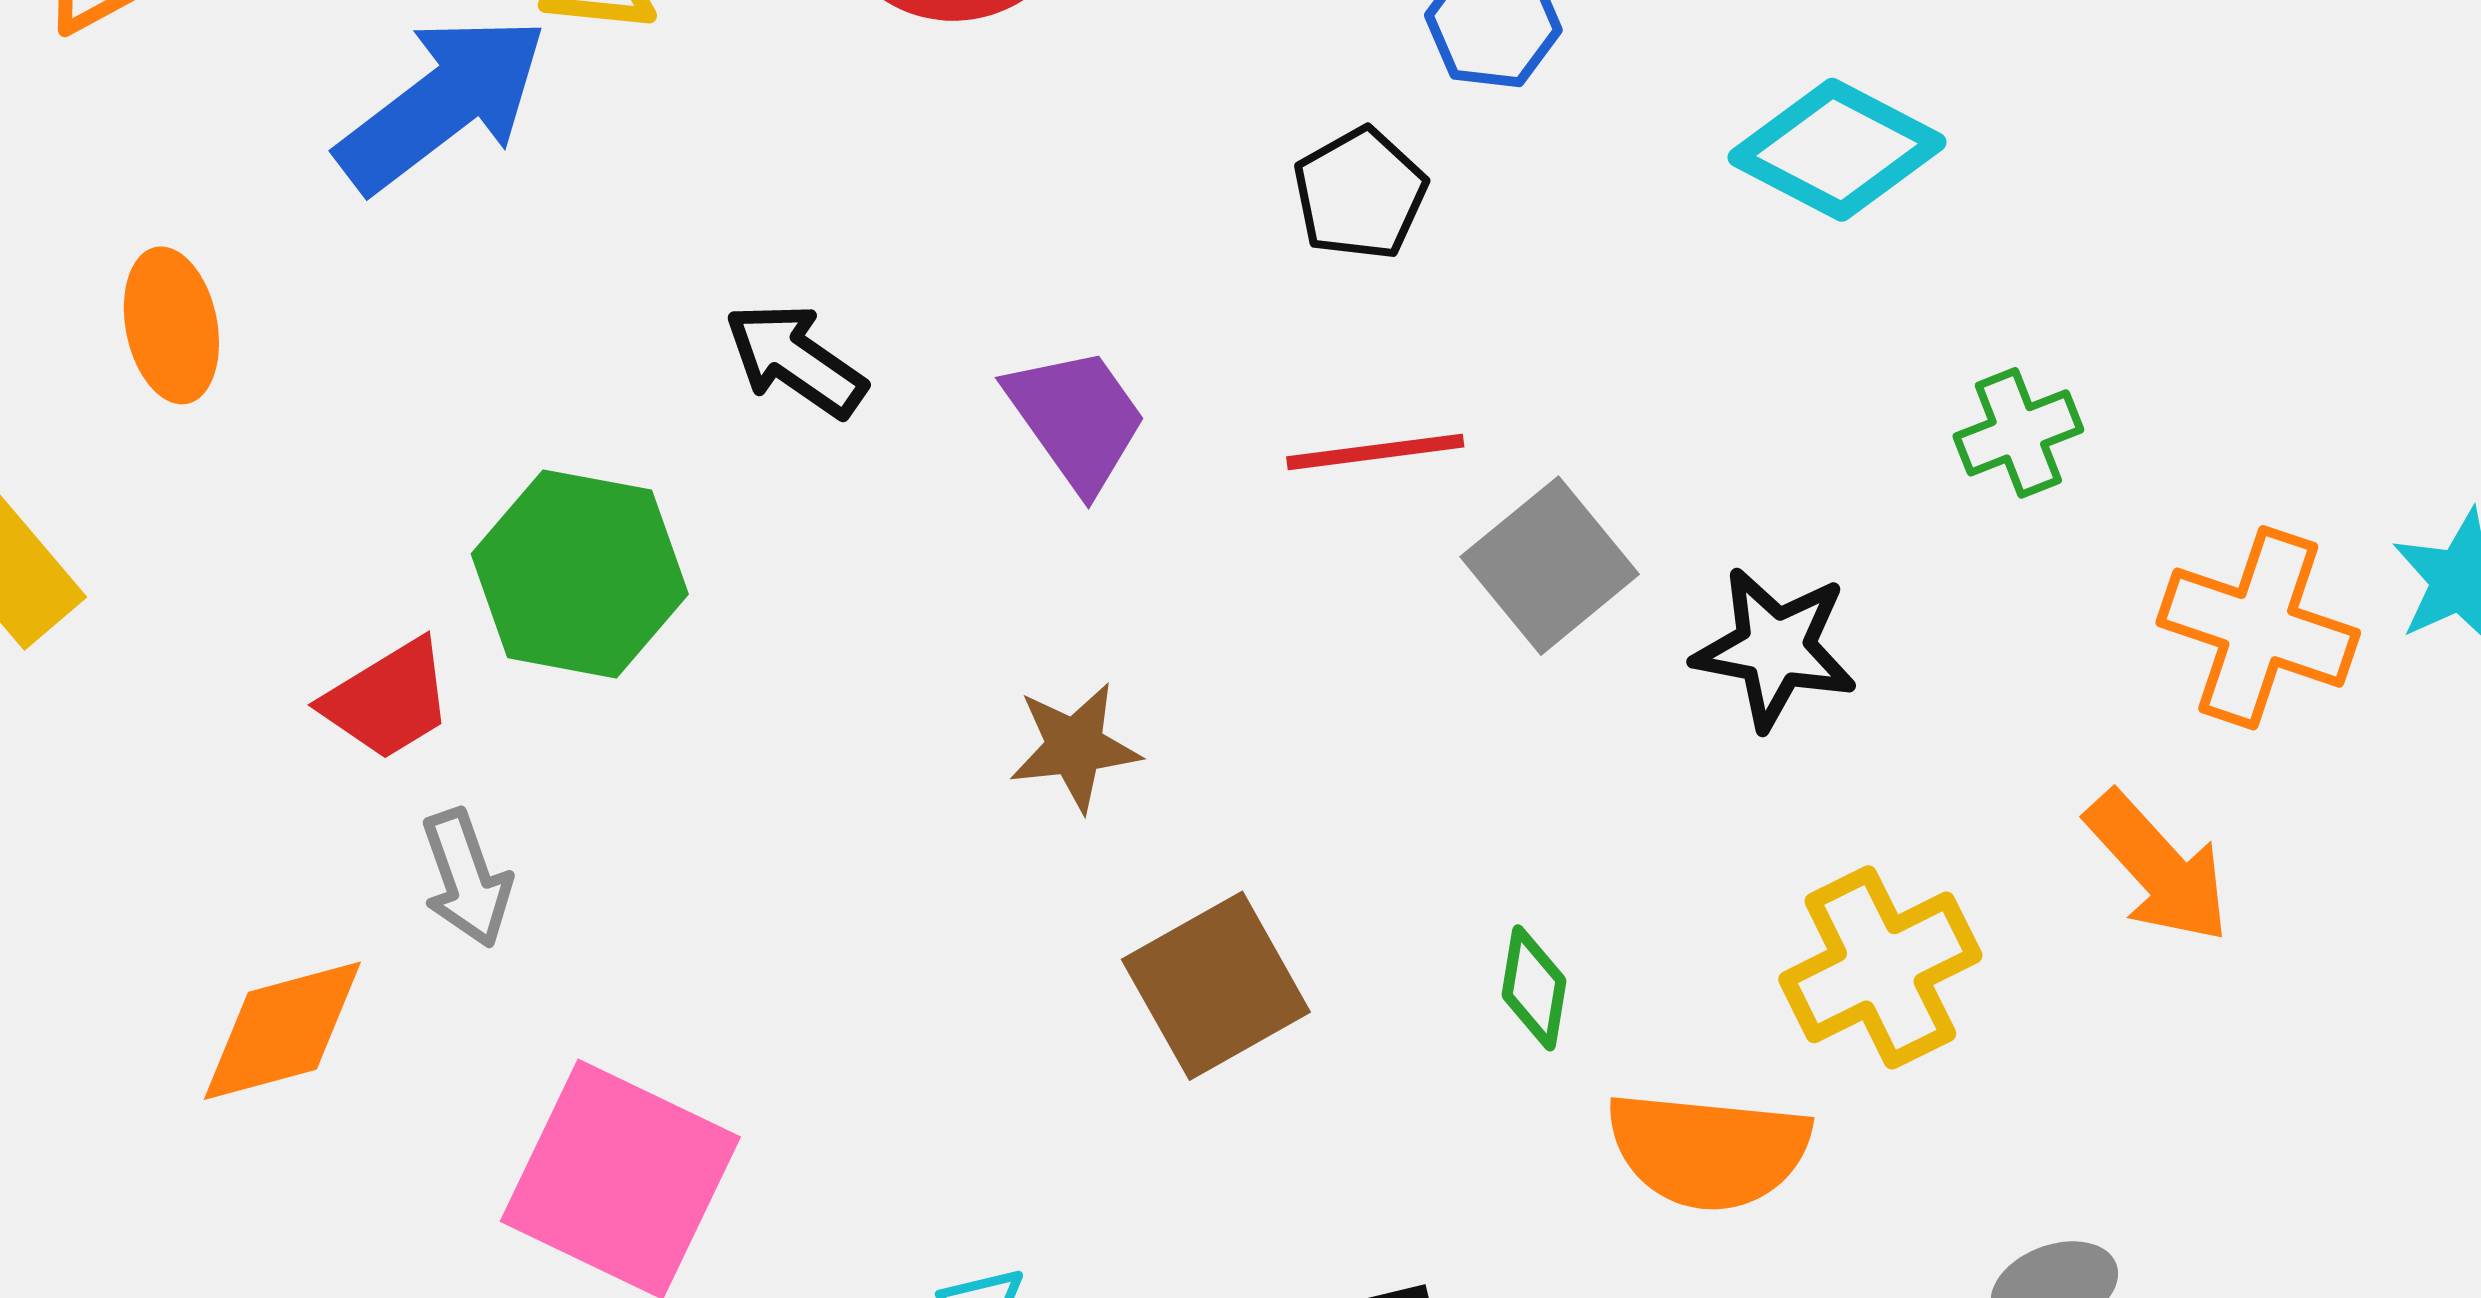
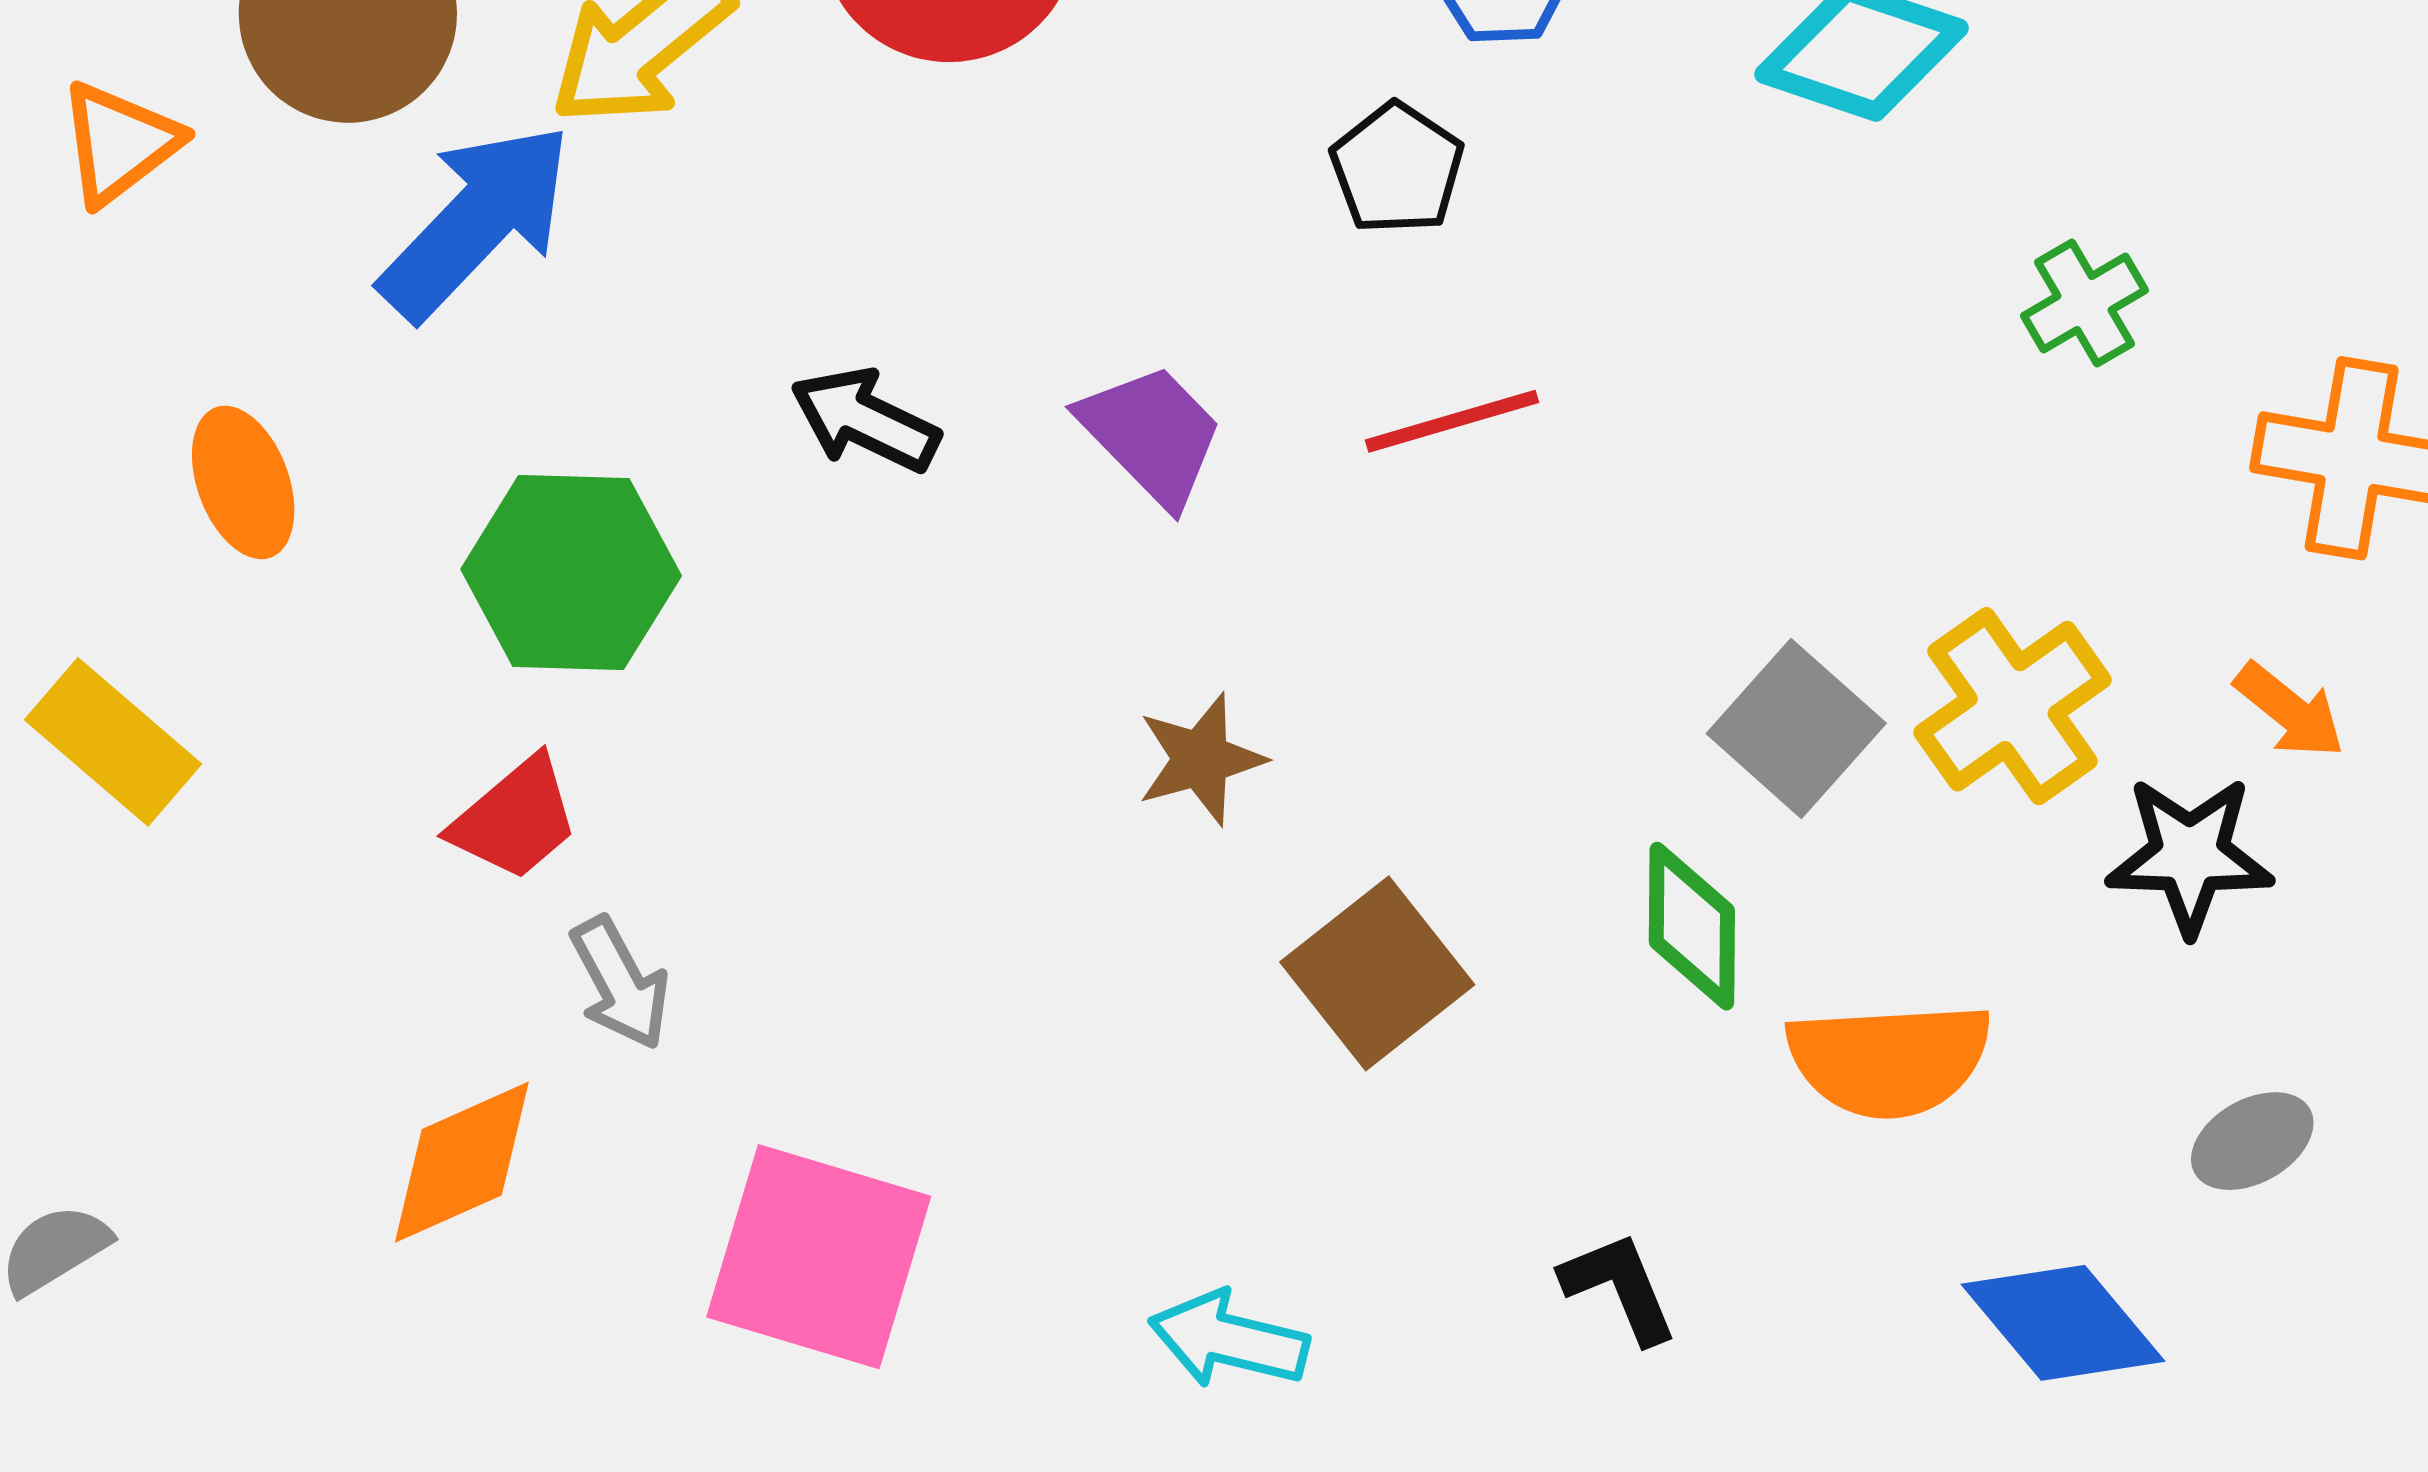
gray square: (1550, 566) -> (1796, 728), moved
green hexagon: (580, 574) -> (571, 572), moved
black star: (1775, 648) -> (2190, 855), moved
orange arrow: (2158, 867) -> (2289, 710), size x0.7
yellow cross: (1880, 967) -> (2013, 706), moved
green diamond: (1534, 988) -> (1692, 926), size x1.4

